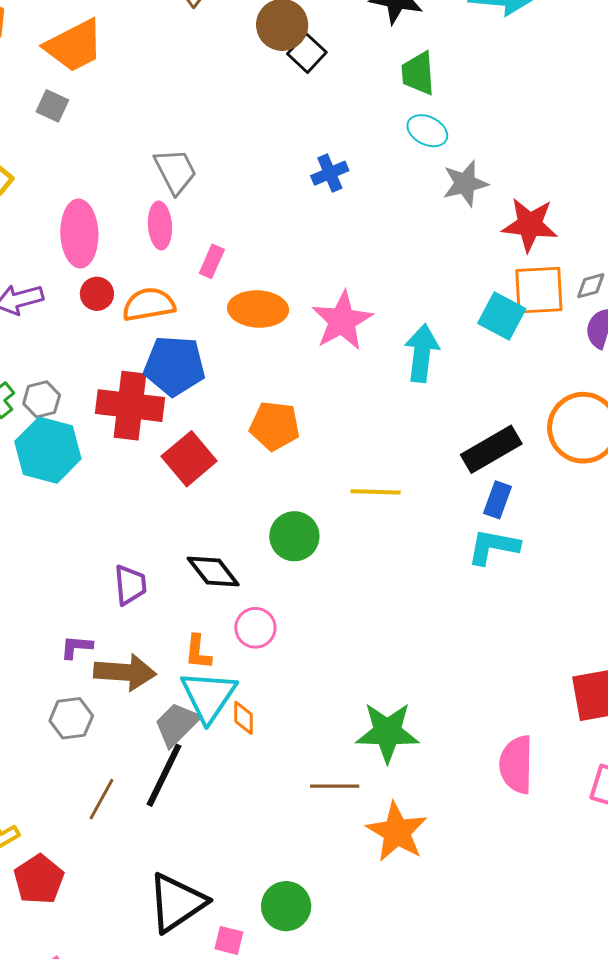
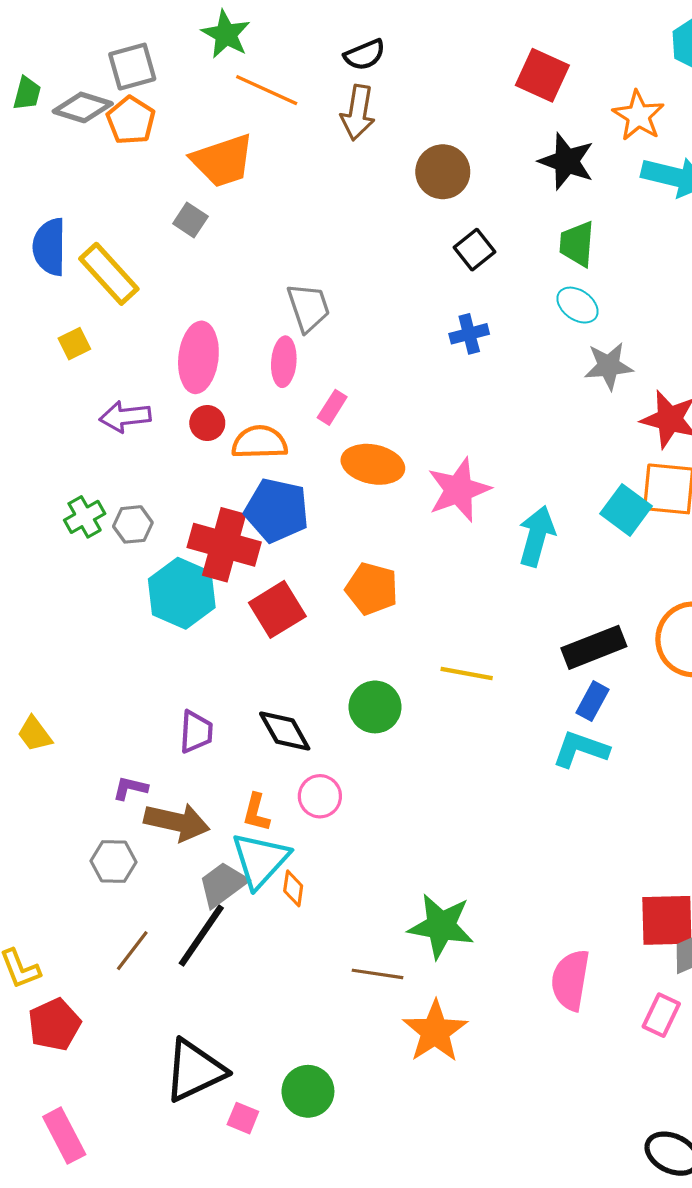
black square: (307, 53) -> (475, 250), moved
cyan hexagon: (48, 450) -> (182, 593), moved

